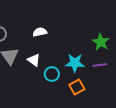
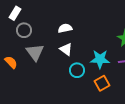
white triangle: (34, 60) -> (66, 49), moved

